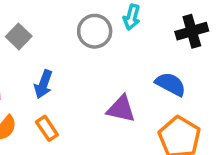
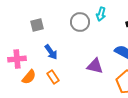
gray square: (19, 36) -> (37, 25), turned 32
blue arrow: (43, 84) -> (51, 52), turned -56

